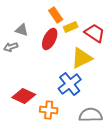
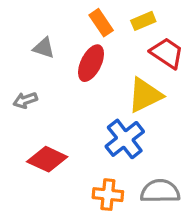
yellow rectangle: (71, 27) -> (143, 21), moved
gray arrow: (11, 47) -> (25, 100), moved
orange cross: (49, 110) -> (108, 195), moved

